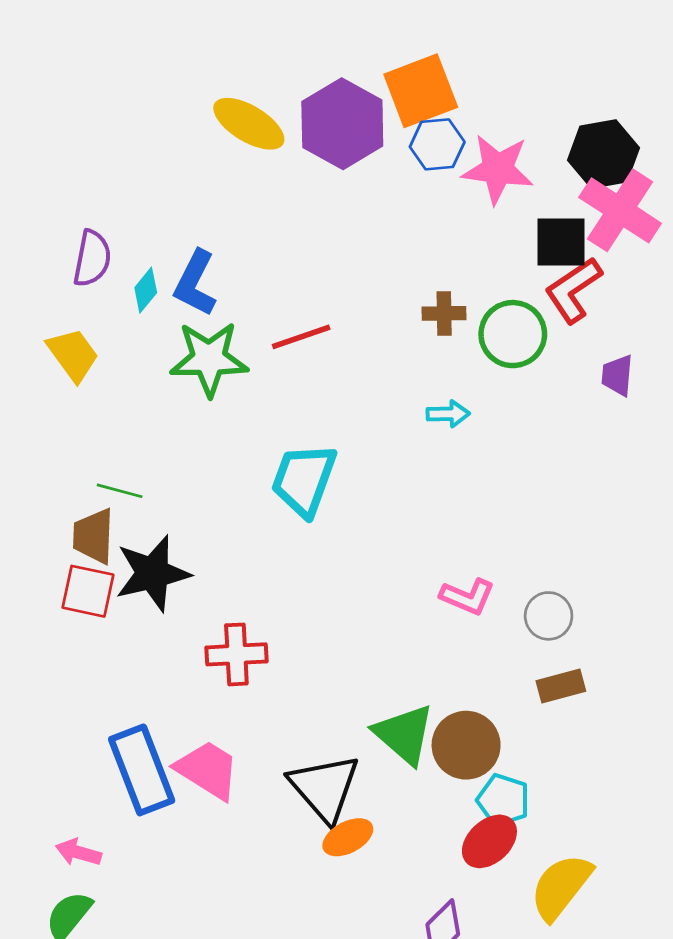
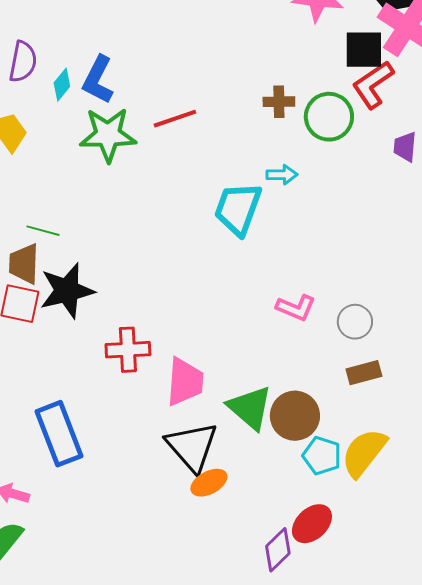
cyan trapezoid: (304, 480) -> (238, 209), moved
pink trapezoid: (208, 770) -> (185, 382), moved, turned 62
red ellipse: (489, 841) -> (312, 524), moved
yellow semicircle: (561, 887) -> (364, 453), moved

